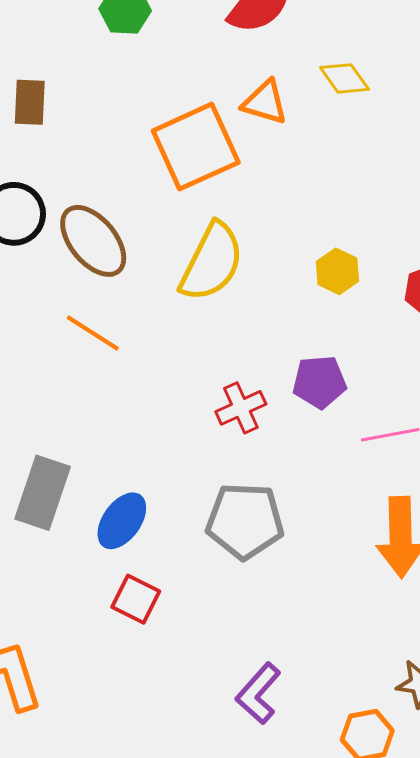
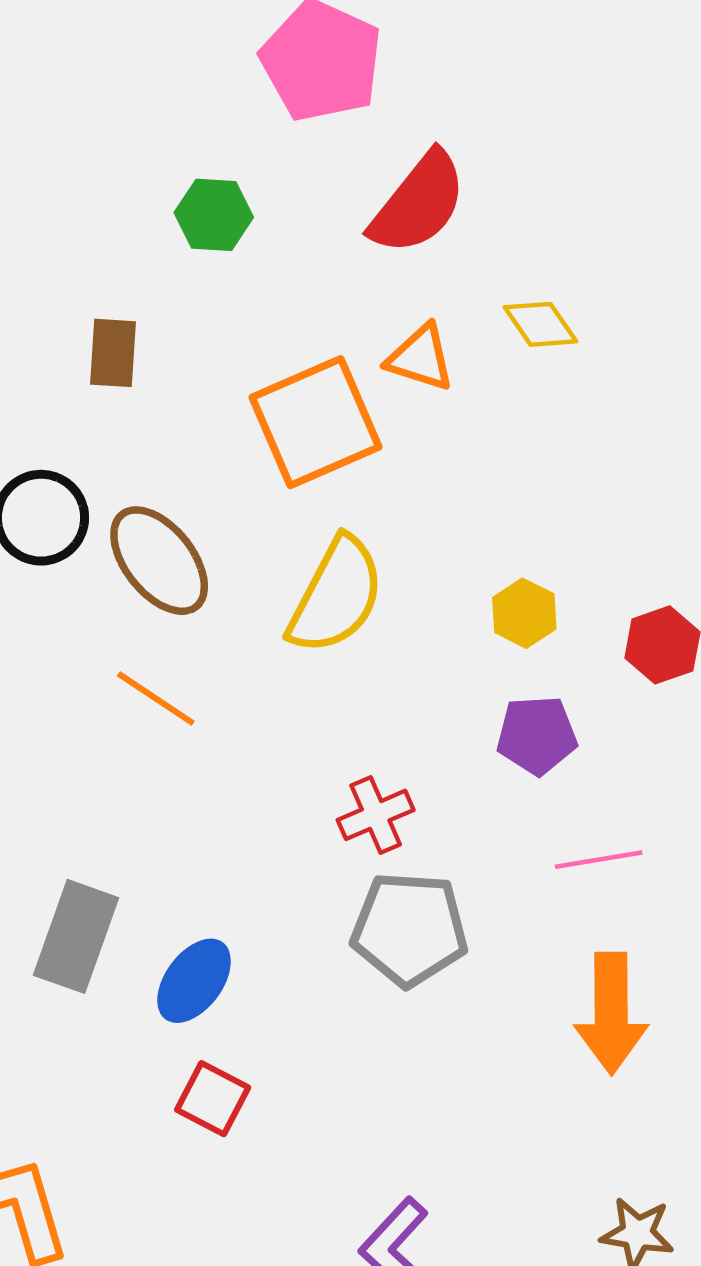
brown rectangle: (30, 102) -> (113, 353), moved
purple pentagon: (320, 382) -> (537, 735), moved
gray pentagon: (245, 521) -> (409, 929), moved

